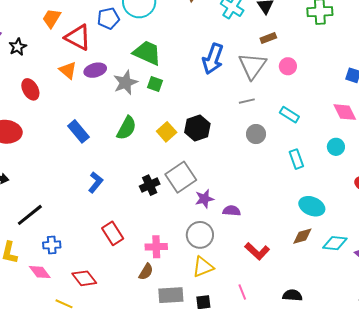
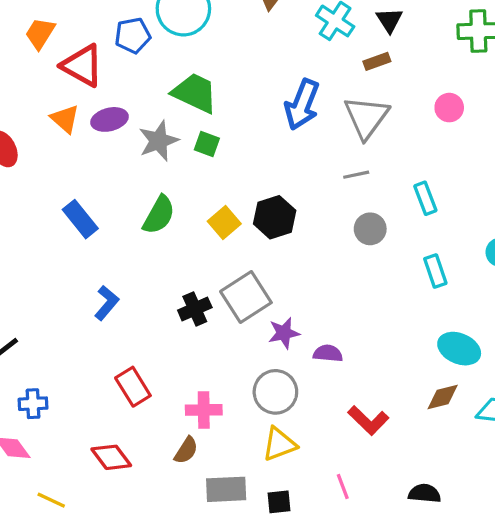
brown rectangle: (268, 38) -> (377, 61), moved
pink circle: (288, 66) -> (449, 108), moved
cyan rectangle: (289, 115) -> (425, 198), turned 36
red diamond: (84, 278) -> (111, 457), moved

